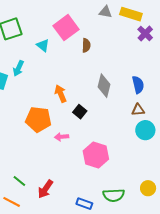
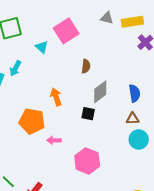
yellow rectangle: (131, 14) -> (132, 22), turned -30
brown semicircle: (86, 45) -> (86, 66), moved
gray diamond: (104, 86) -> (100, 92), turned 35
black square: (80, 112) -> (88, 114), moved, turned -32

